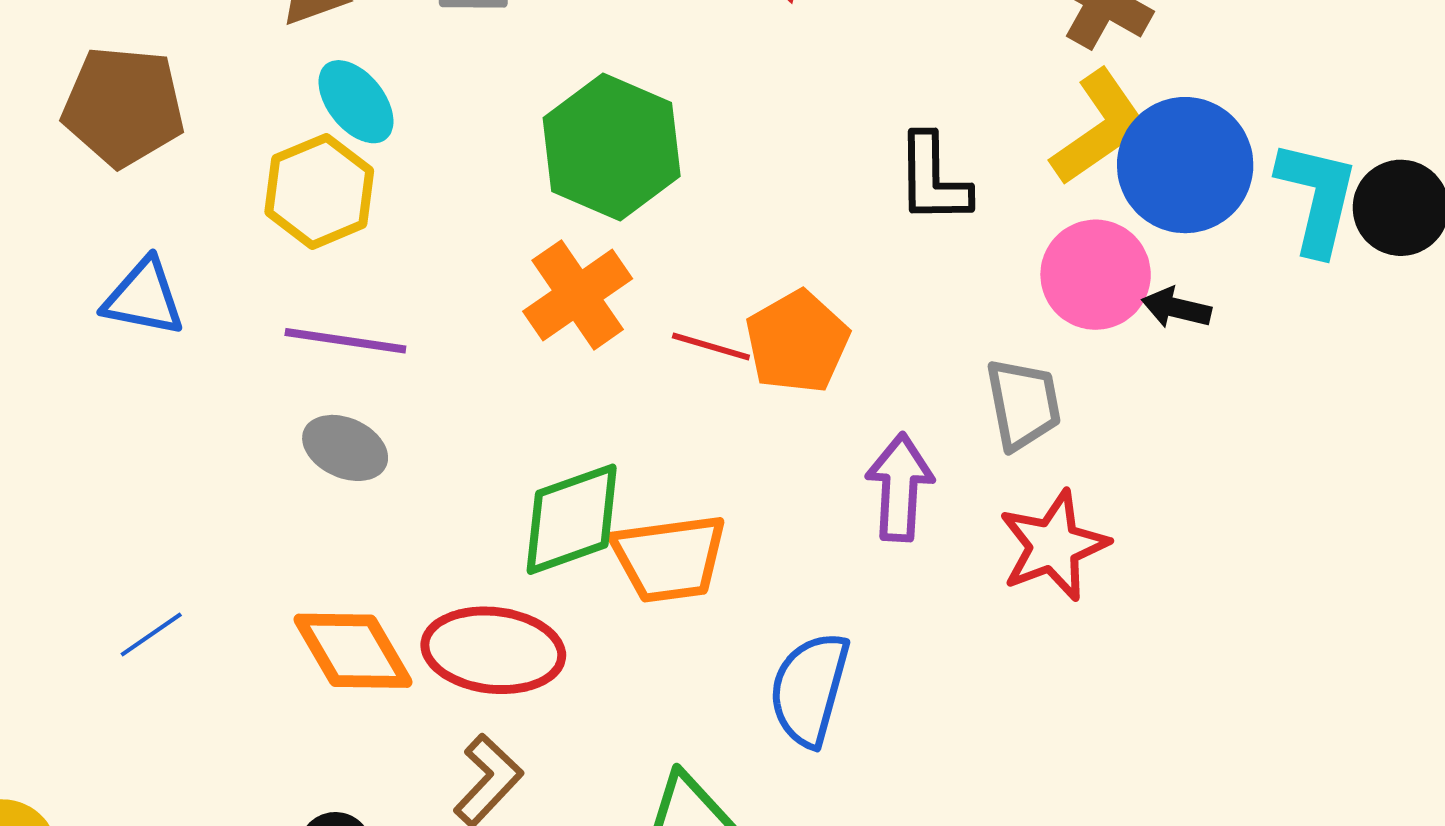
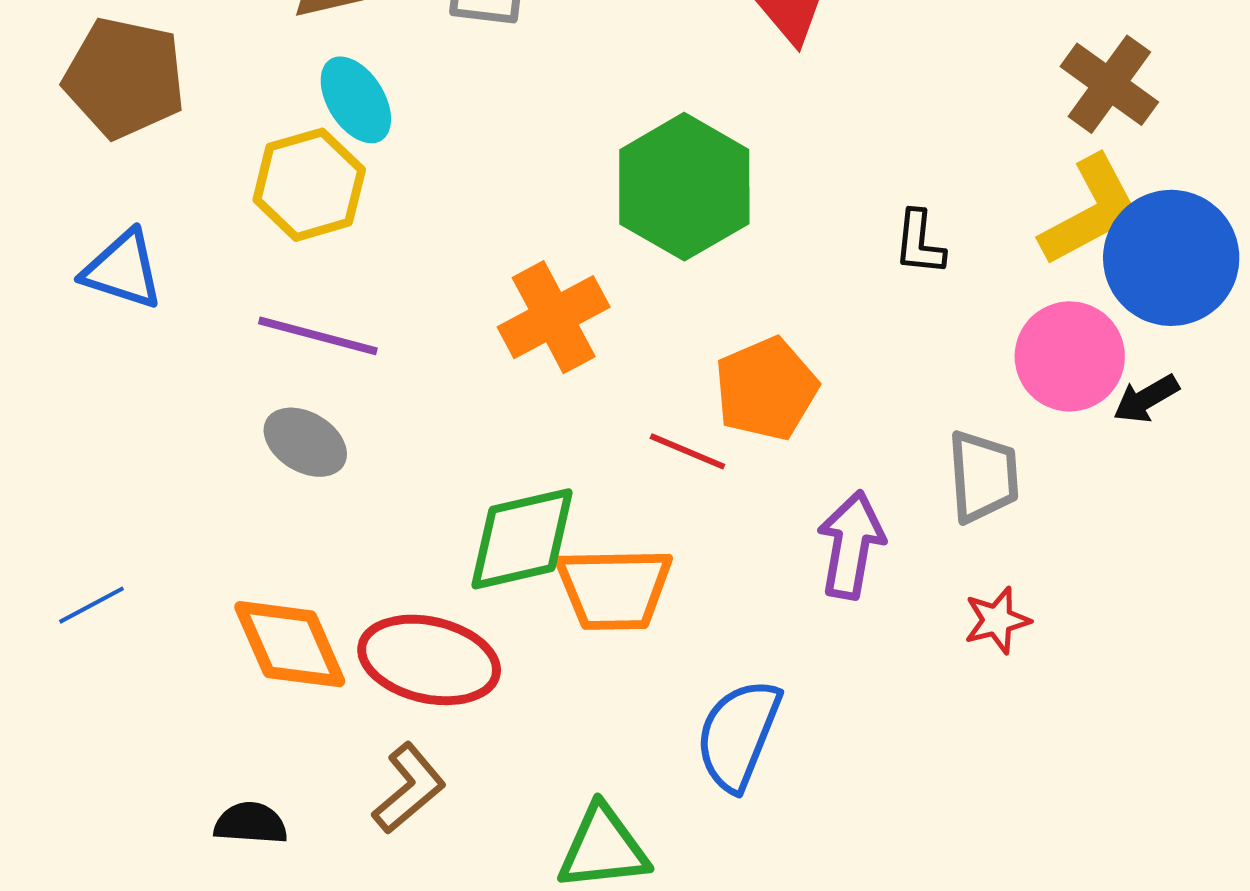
green hexagon: (612, 147) -> (684, 187), moved
black L-shape: (933, 179) -> (920, 243), size x0.7
black arrow: (1176, 308) -> (1146, 399), turned -50
red line: (711, 346) -> (687, 451), moved
red star: (1054, 546) -> (997, 620), size x0.6

